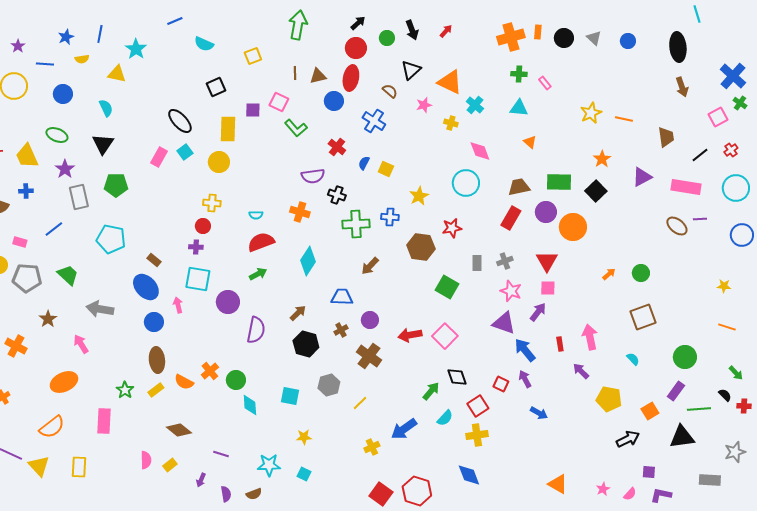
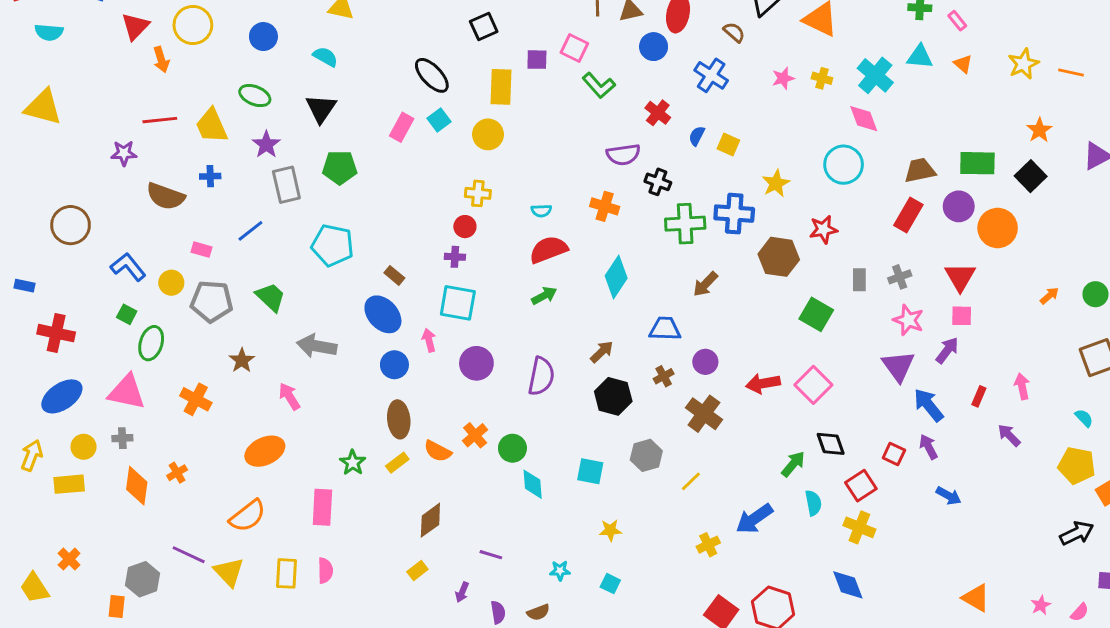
pink star: (424, 105) -> (783, 78), moved
cyan cross: (475, 105) -> (875, 75), moved, size x1.4
cyan semicircle: (106, 108) -> (325, 57), turned -36
orange triangle: (530, 142) -> (963, 64), moved
blue cross: (390, 217) -> (734, 214), size x1.5
purple circle: (228, 302) -> (476, 363), moved
purple triangle: (504, 323) -> (898, 366), turned 35
pink arrow: (590, 337) -> (1022, 386), size x0.7
red rectangle: (560, 344) -> (979, 396), turned 32
yellow pentagon: (609, 399) -> (1077, 465), moved
cyan semicircle: (445, 418) -> (813, 503), turned -54
brown diamond: (179, 430) -> (430, 520), turned -75
yellow cross: (477, 435) -> (859, 527), turned 30
pink semicircle: (146, 460) -> (325, 571), moved
cyan star: (269, 465) -> (560, 571), size x0.6

